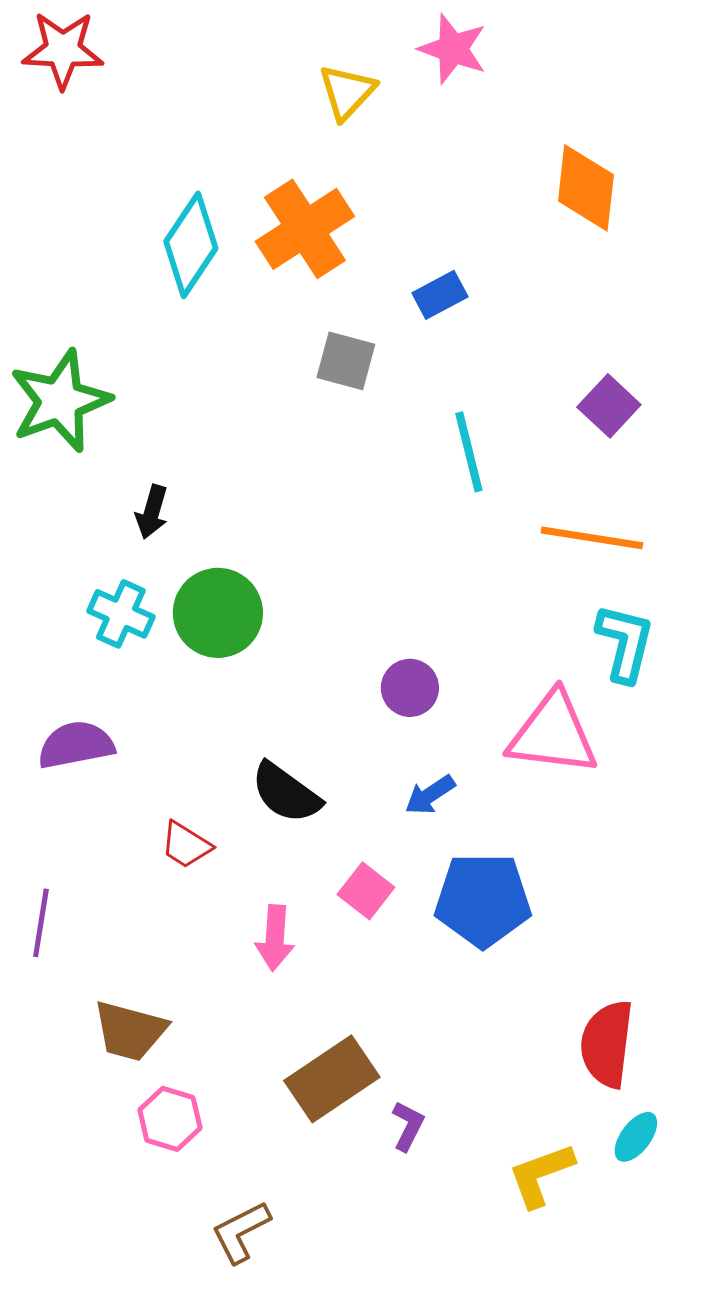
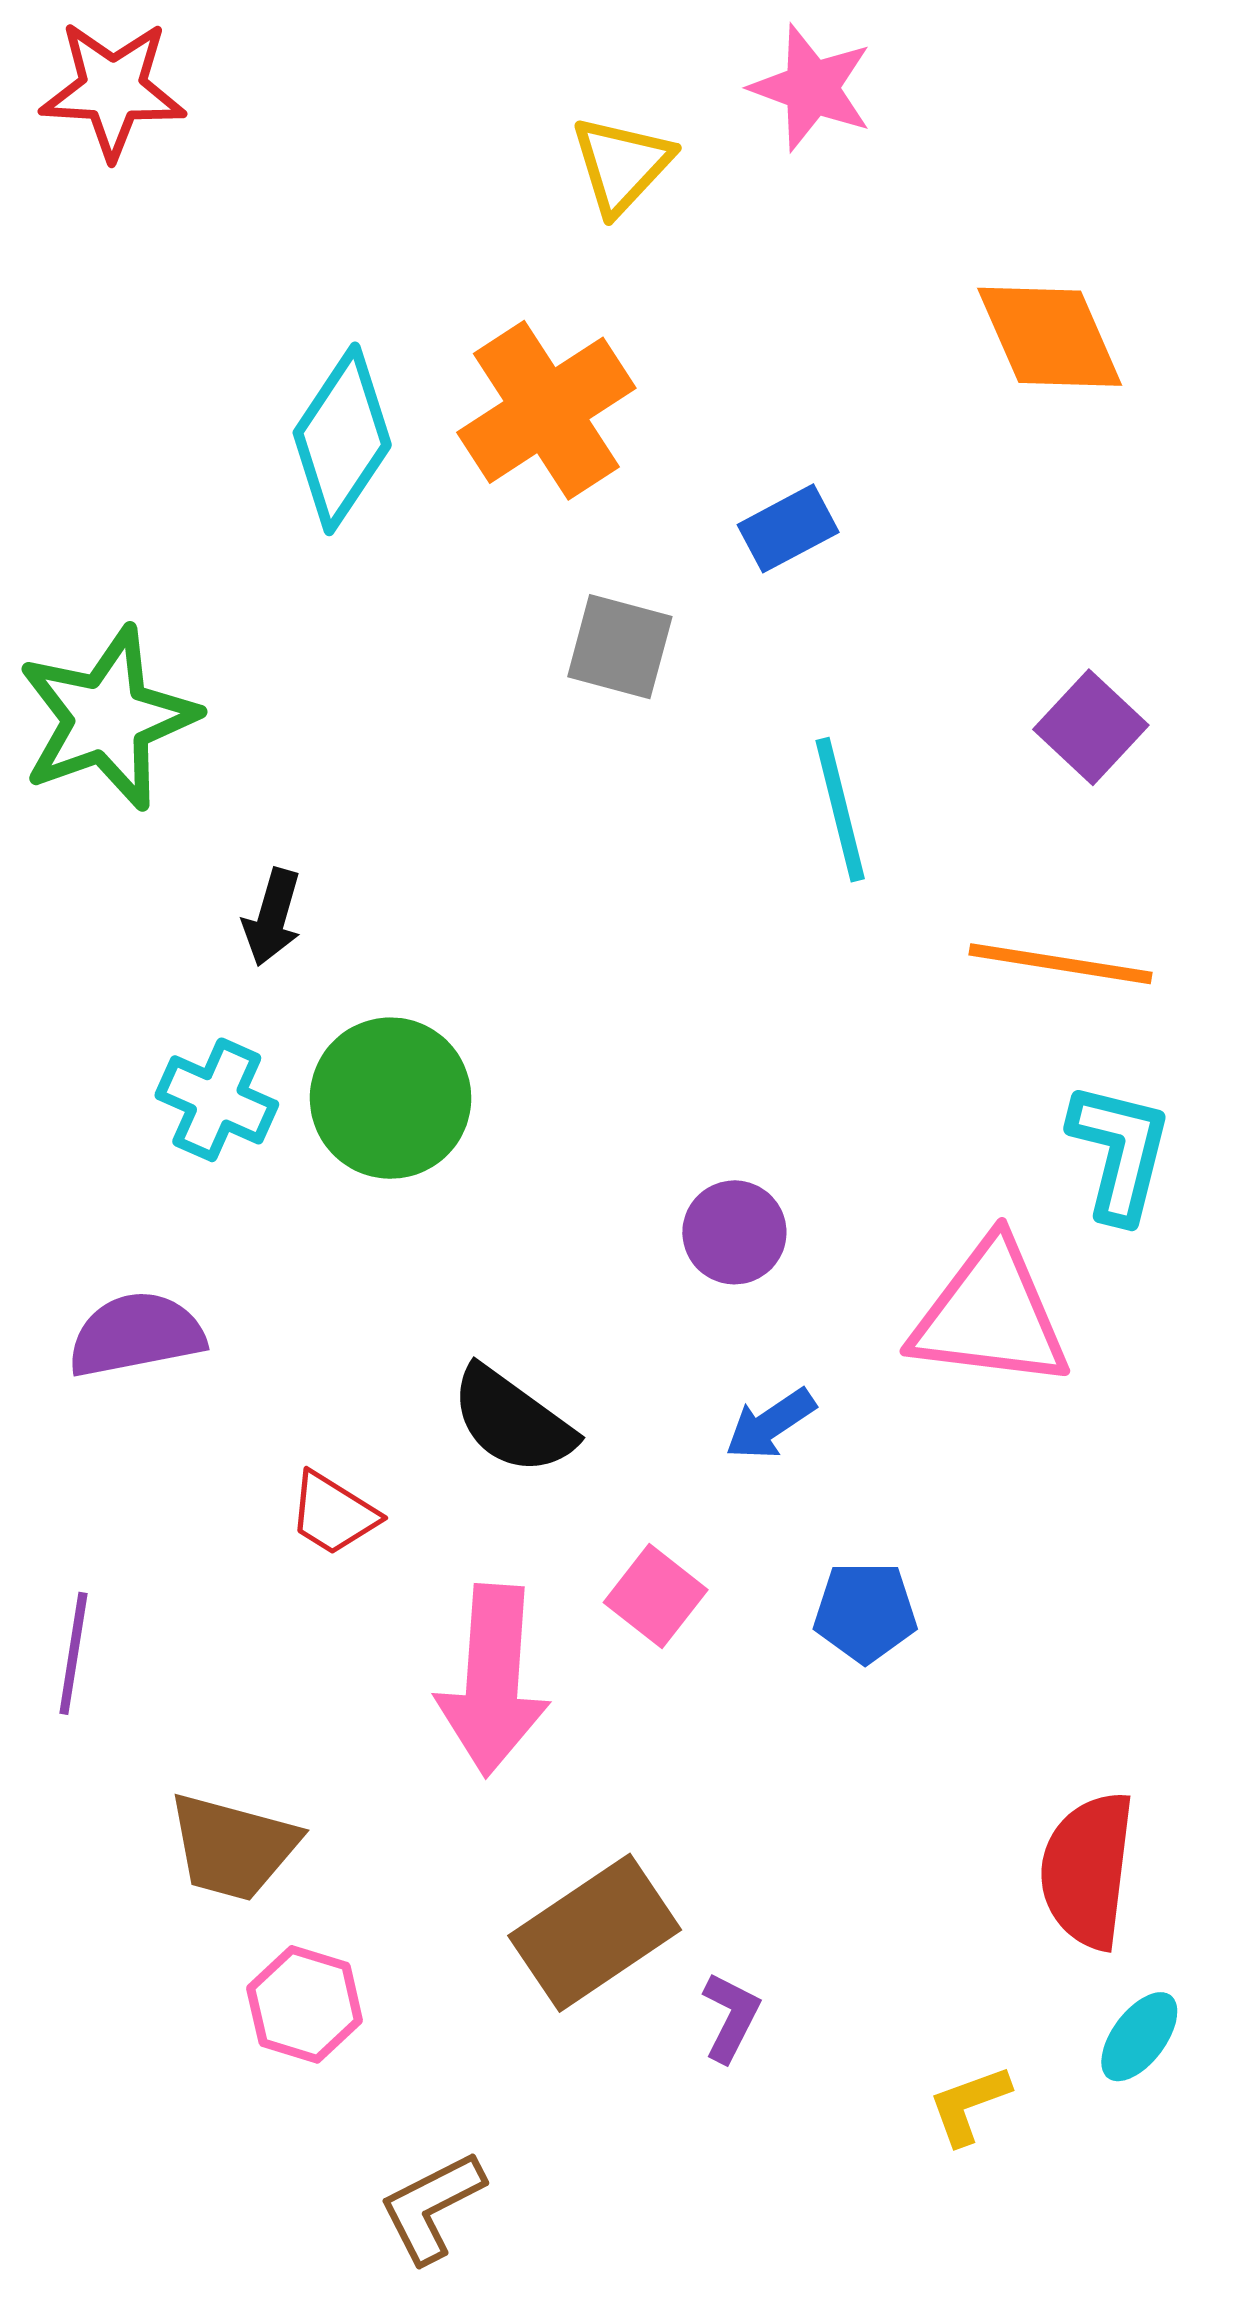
orange diamond: (586, 188) -> (1050, 337), turned -30
blue pentagon: (483, 900) -> (865, 1612), size x0.6
pink arrow: (275, 938) -> (493, 1680), size x1.6
yellow L-shape: (541, 1175) -> (969, 2105), size x0.7

